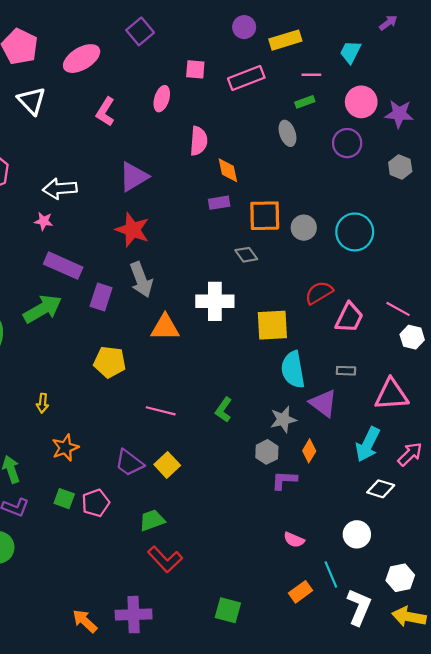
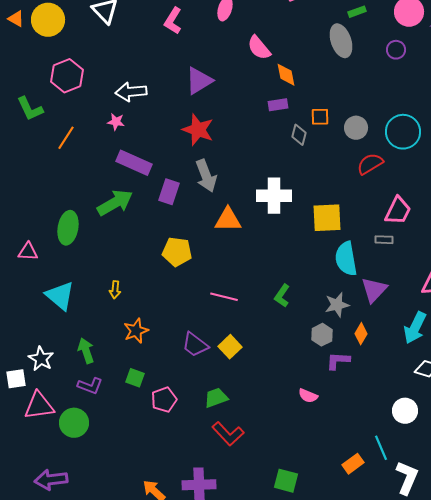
gray ellipse: (287, 133) -> (341, 41), size x1.4
pink semicircle: (199, 141) -> (259, 48), turned 136
purple circle: (347, 143) -> (396, 50), size x0.7
orange square: (265, 216) -> (320, 117), size x0.6
gray diamond: (246, 255) -> (299, 135), moved, turned 50
red semicircle: (319, 293) -> (370, 164), moved
gray rectangle: (346, 371) -> (384, 240), moved
purple triangle: (323, 403) -> (374, 290), turned 36
pink pentagon: (96, 503) -> (164, 400), moved
pink semicircle: (294, 540) -> (308, 396), moved

